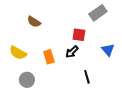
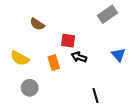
red square: (79, 35) -> (68, 41), moved
black arrow: (72, 52) -> (79, 57), turned 64
black line: (87, 77) -> (95, 95), moved

